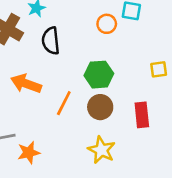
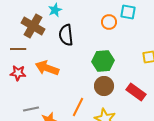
orange line: (64, 103) -> (78, 107), moved
red rectangle: (142, 115) -> (136, 92), turned -48

